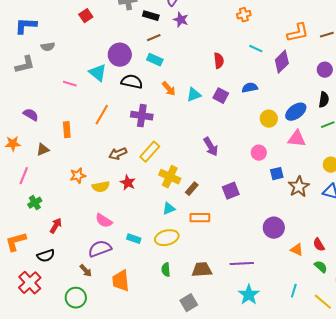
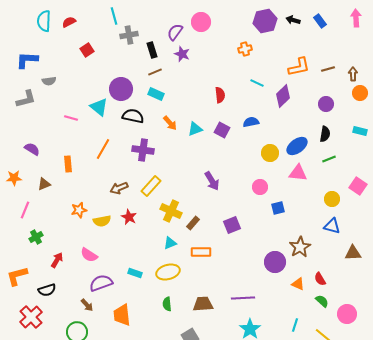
black rectangle: (151, 16) -> (152, 50), turned 56
brown star: (299, 187) -> (300, 247), moved
pink semicircle: (104, 221) -> (89, 255), moved

